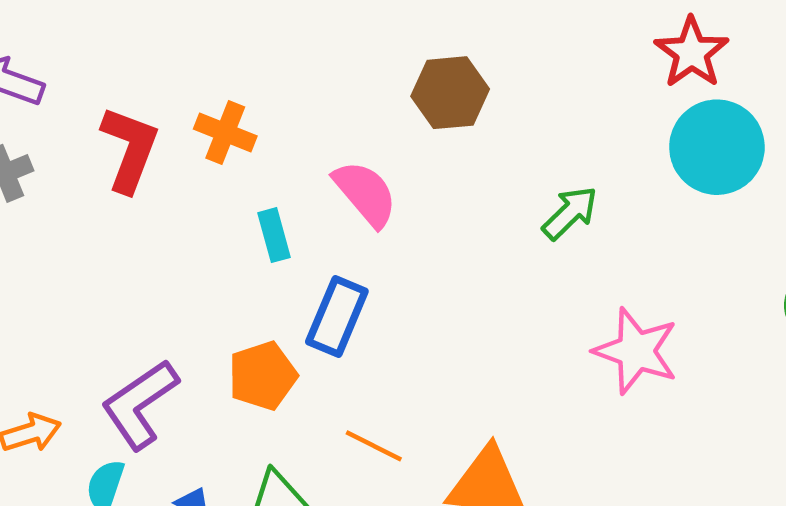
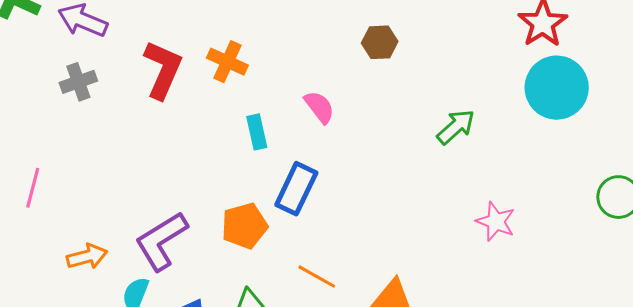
brown hexagon: (450, 93) -> (380, 42), size x0.7
pink semicircle: (365, 193) -> (319, 107), size x0.7
pink star: (636, 351) -> (496, 222), size x0.7

